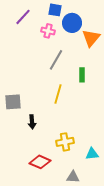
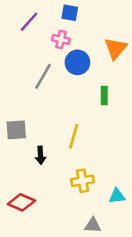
blue circle: (72, 23) -> (77, 62), moved
gray line: (56, 60) -> (43, 76), moved
yellow line: (58, 94) -> (74, 136), moved
red diamond: (40, 162) -> (21, 202), moved

